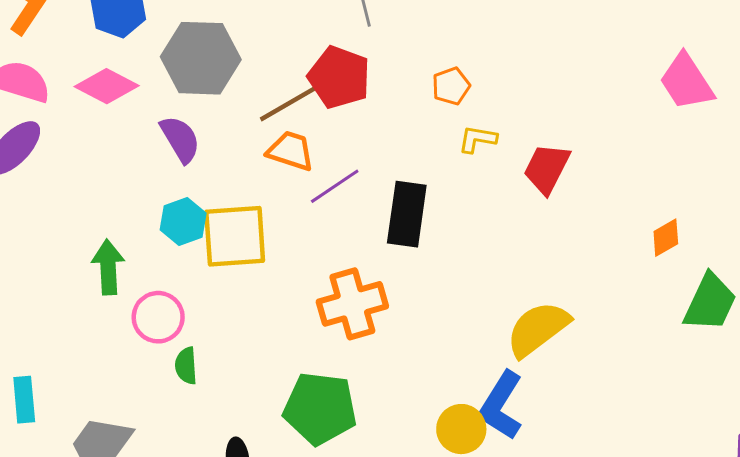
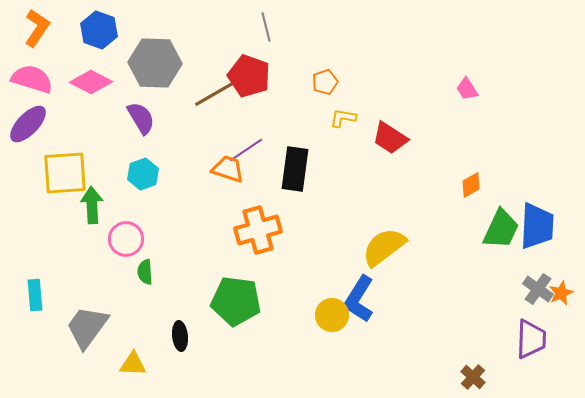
pink trapezoid: (686, 82) -> (467, 89), moved, size x0.6
orange trapezoid: (291, 151) -> (228, 169), moved
red trapezoid: (547, 169) -> (390, 138), turned -84
yellow square: (235, 236) -> (65, 173), moved

